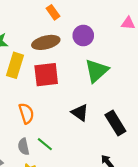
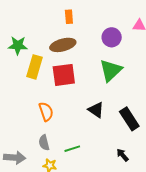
orange rectangle: (53, 12) -> (69, 17), turned 32
purple circle: (83, 36) -> (112, 37), moved
green line: (45, 144) -> (72, 149), moved, turned -56

